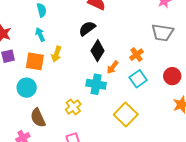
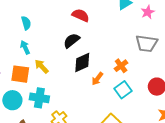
black diamond: (98, 51) -> (82, 62), turned 35
yellow arrow: (56, 54) -> (42, 66), turned 119
cyan cross: (96, 84) -> (39, 98), moved

